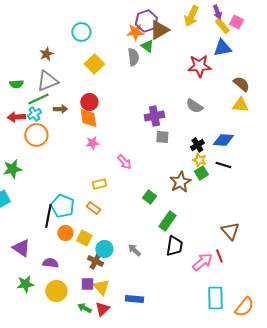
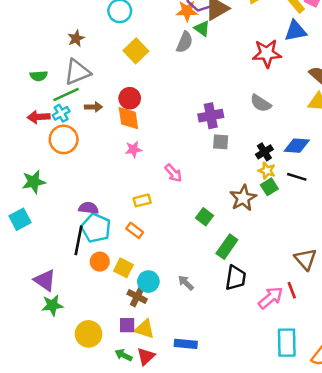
gray semicircle: (133, 57) -> (185, 42), turned 30
purple semicircle: (50, 263) -> (89, 208), moved
green star: (25, 284) -> (52, 305), moved
yellow triangle: (101, 287) -> (145, 329), turned -30

